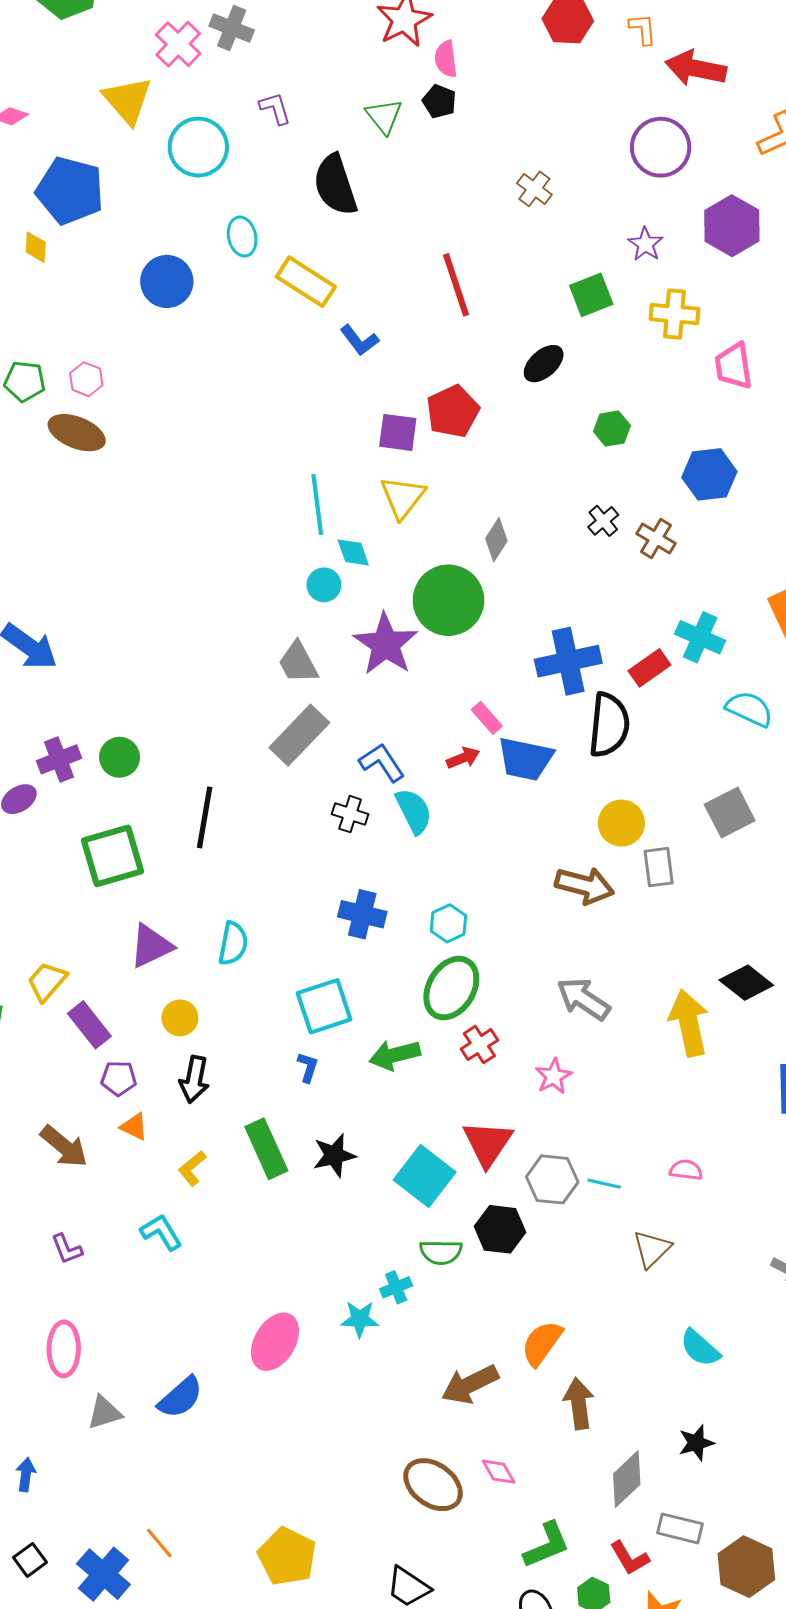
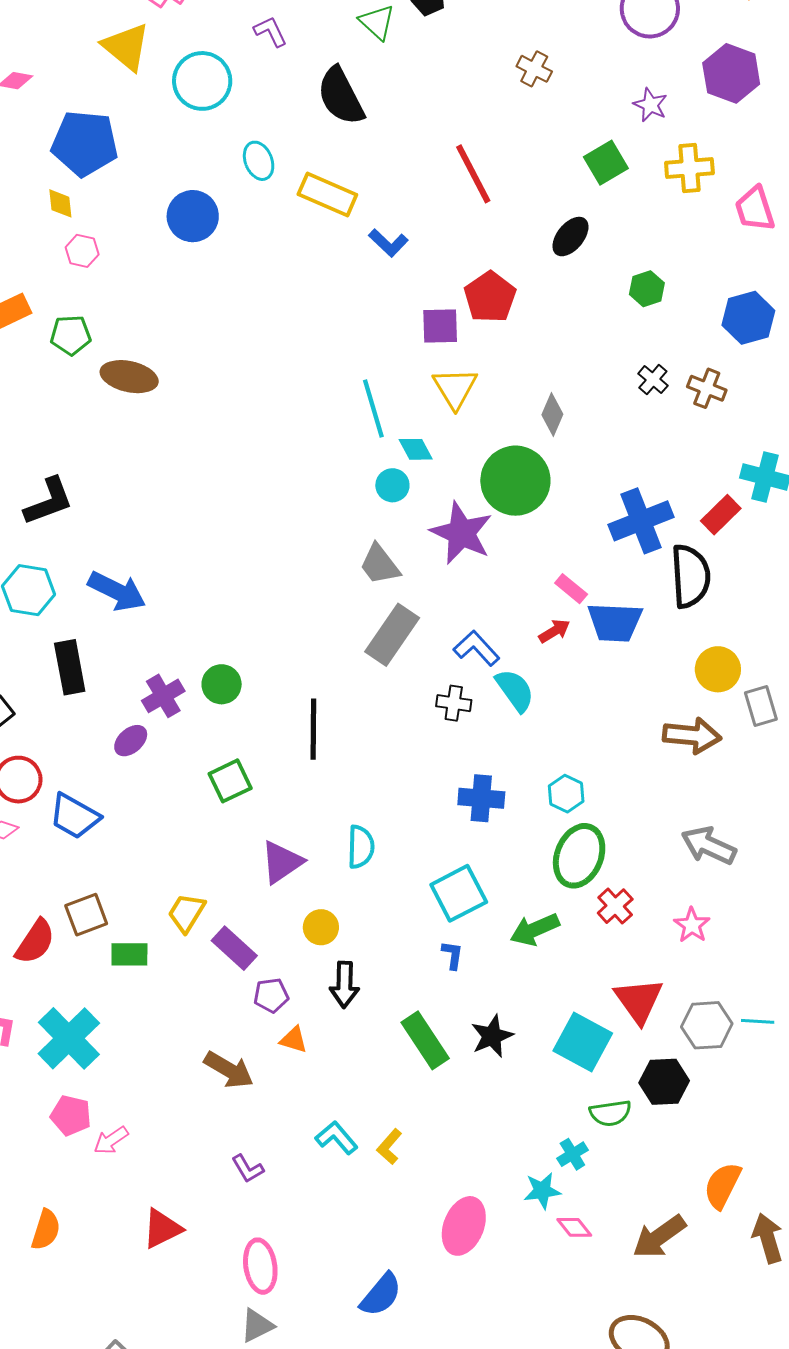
pink hexagon: (86, 379) -> (82, 251), moved
green square: (112, 856) -> (230, 781), size x0.7
yellow L-shape: (192, 1168) -> (389, 1147), moved
gray triangle: (105, 1413) -> (257, 1325), moved
pink diamond: (499, 1472) -> (574, 1227), moved

